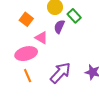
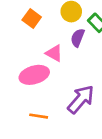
orange square: (26, 19) -> (32, 18), moved
orange line: (28, 76) -> (39, 116), moved, turned -56

